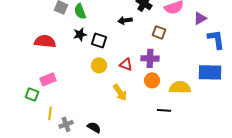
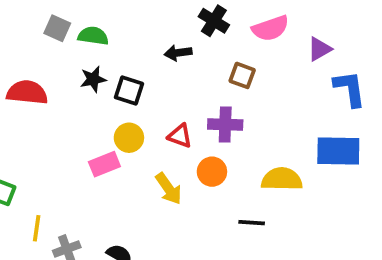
green semicircle: (80, 11) -> (93, 36), turned 119
pink rectangle: (48, 79) -> (104, 164), moved
orange circle: (152, 80) -> (212, 172), moved

